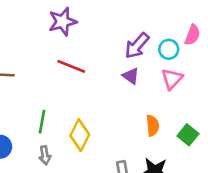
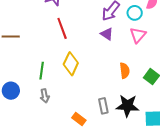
red line: (71, 66) -> (62, 28), turned 50
yellow diamond: (80, 135) -> (71, 64), moved

